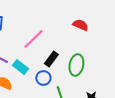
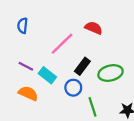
red semicircle: (80, 25) -> (94, 28), moved
green ellipse: (76, 65) -> (111, 73), turned 65

